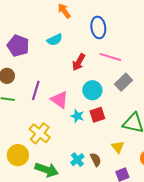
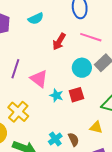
cyan circle: (92, 90) -> (82, 68), moved
yellow triangle: (118, 147) -> (96, 127), turned -40

